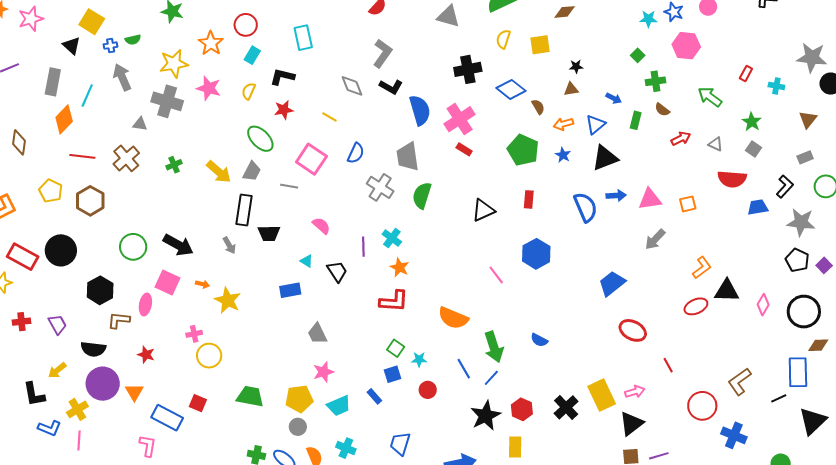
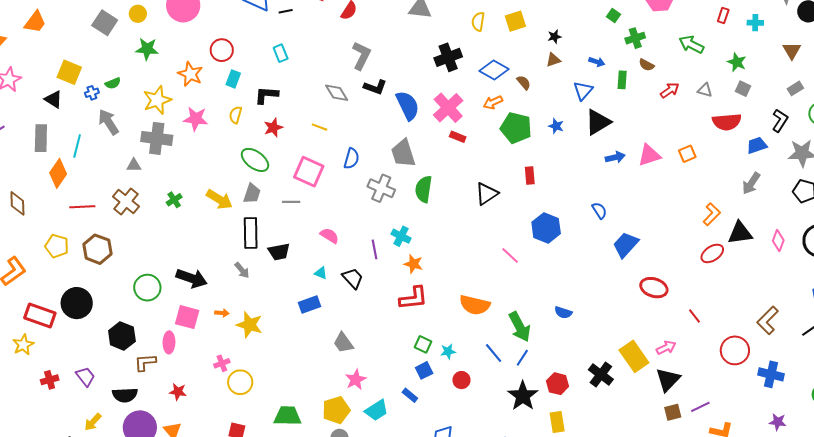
cyan rectangle: (303, 38) -> (281, 53), size x0.7
orange arrow: (563, 124) -> (493, 102), moved
blue semicircle: (586, 207) -> (599, 211), moved, size x0.6
gray arrow: (655, 239) -> (751, 183), moved

